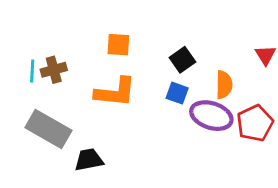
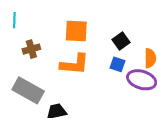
orange square: (118, 45) -> (76, 31), size x1.4
cyan line: (32, 71) -> (14, 20), moved

